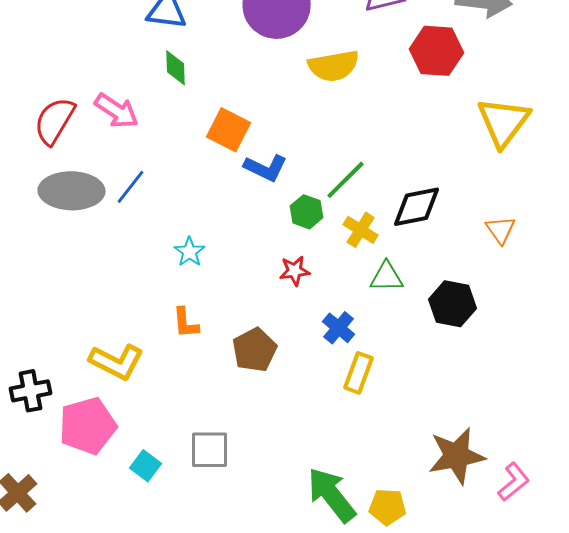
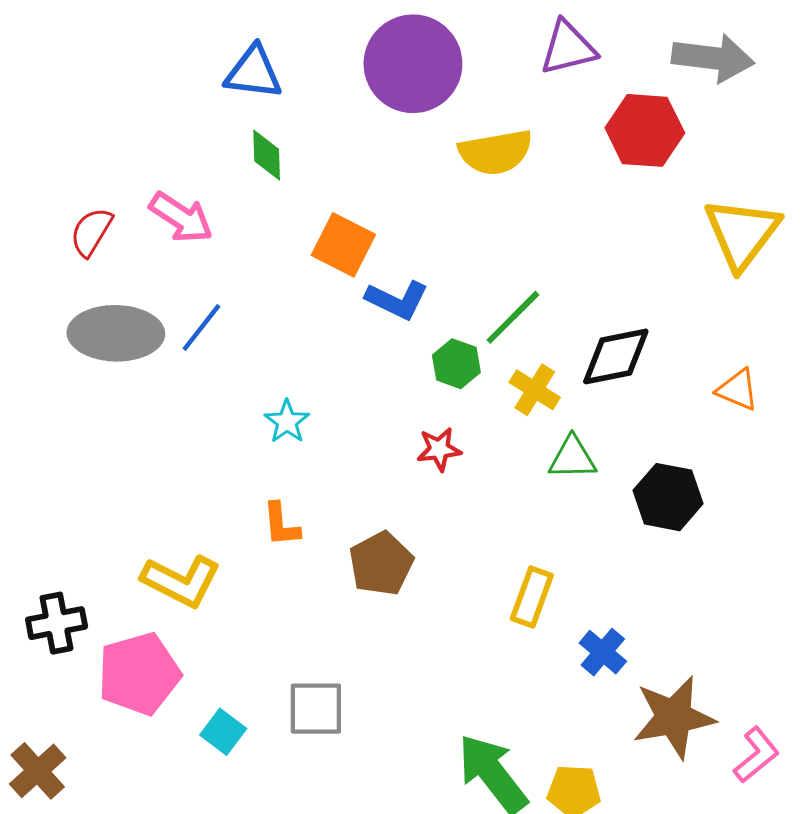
red semicircle: (55, 121) -> (91, 232), size x0.7
orange triangle: (501, 230) -> (738, 390), turned -32
blue cross: (339, 328) -> (603, 652), moved

